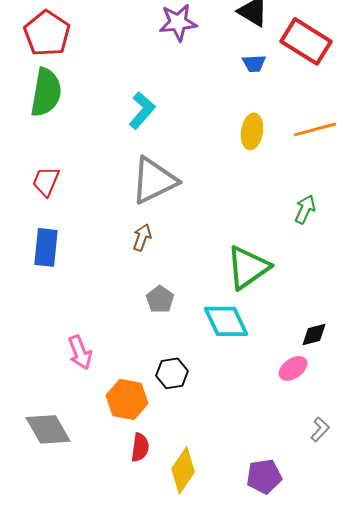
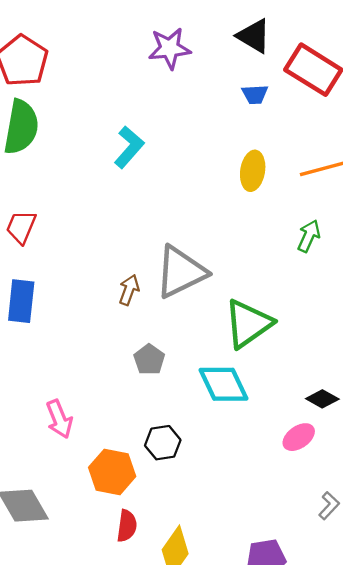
gray triangle: (154, 180) -> (181, 272), moved
green arrow: (305, 209) -> (309, 236), moved
black diamond: (314, 334) -> (322, 399), turned 44

